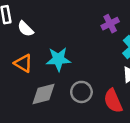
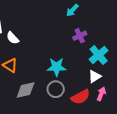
cyan star: (58, 59) -> (57, 67), moved
red semicircle: (113, 101) -> (80, 97), turned -96

